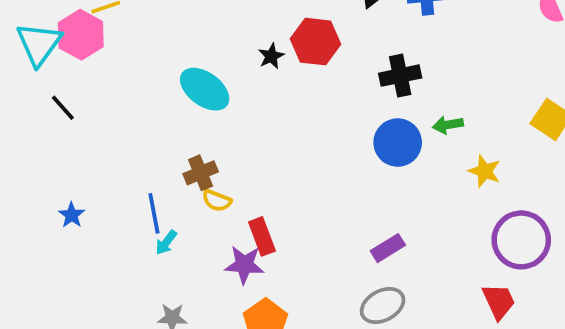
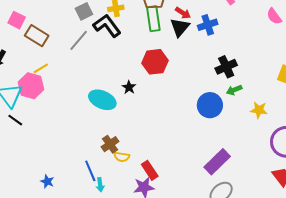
black star: (271, 56) -> (129, 87), moved
black cross: (400, 76) -> (226, 67), moved
black line: (63, 108) -> (15, 120), moved
cyan arrow: (166, 242) -> (100, 185), turned -32
purple rectangle: (388, 248) -> (217, 162), size x1.5

